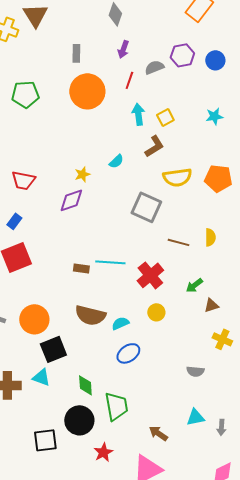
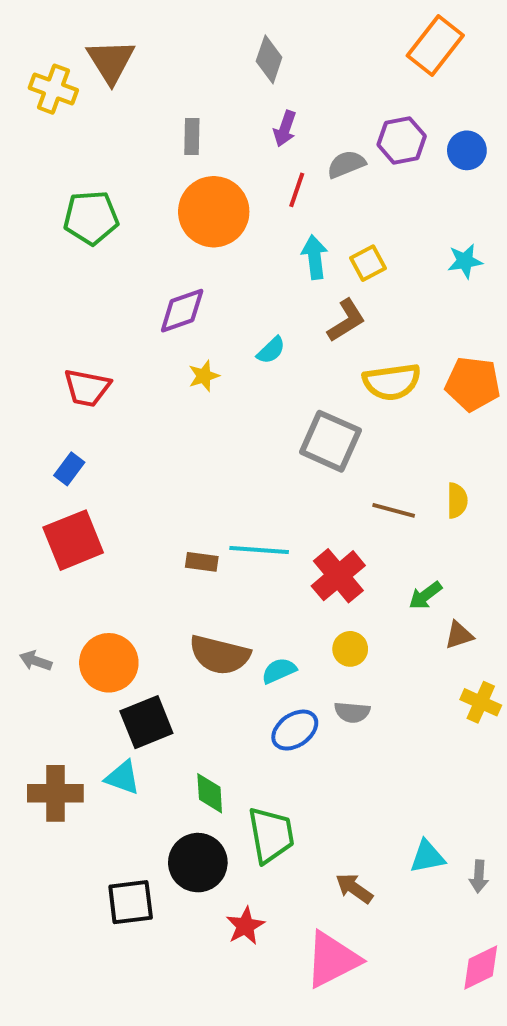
purple diamond: (71, 200) -> (182, 311), moved
gray semicircle: (195, 371) -> (352, 712), moved

